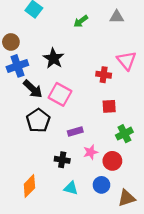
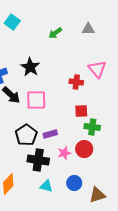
pink square: (60, 94) -> (36, 100), turned -30
black pentagon: (38, 121) -> (26, 135), moved
green cross: (124, 134) -> (92, 127), moved, turned 35
black cross: (62, 160) -> (38, 160), size x1.5
red circle: (112, 161) -> (84, 149), moved

